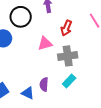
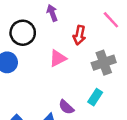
gray cross: (68, 56) -> (104, 63), moved
purple semicircle: (44, 84) -> (66, 107), turned -40

